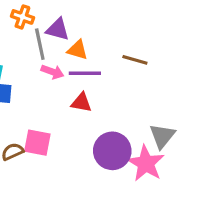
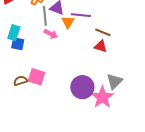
orange triangle: (77, 50) -> (68, 22), turned 40
purple line: (85, 73) -> (81, 15), moved
red triangle: (81, 103) -> (101, 46), moved

